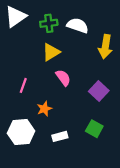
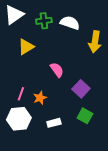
yellow triangle: (51, 52) -> (26, 47), moved
pink line: (23, 85) -> (21, 94), moved
purple square: (99, 91) -> (81, 89), moved

